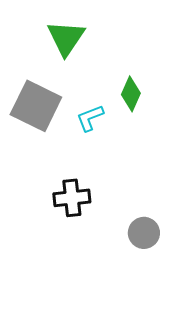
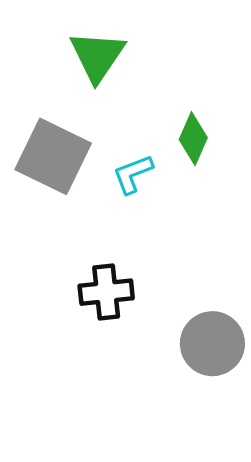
gray circle: (144, 233) -> (212, 344), size x1.4

